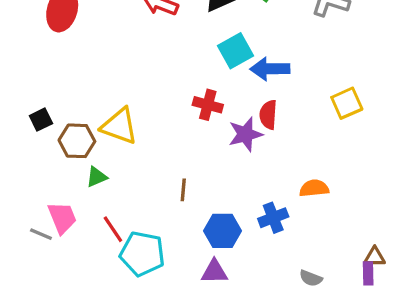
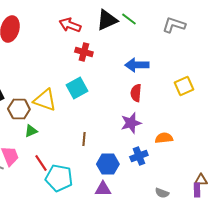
cyan square: (236, 51) -> (77, 88), moved
red cross: (208, 105) -> (84, 52), moved
purple star: (245, 134) -> (131, 123), moved

